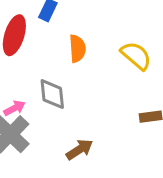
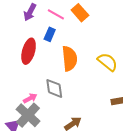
orange semicircle: (77, 49) -> (69, 59), size x1.4

